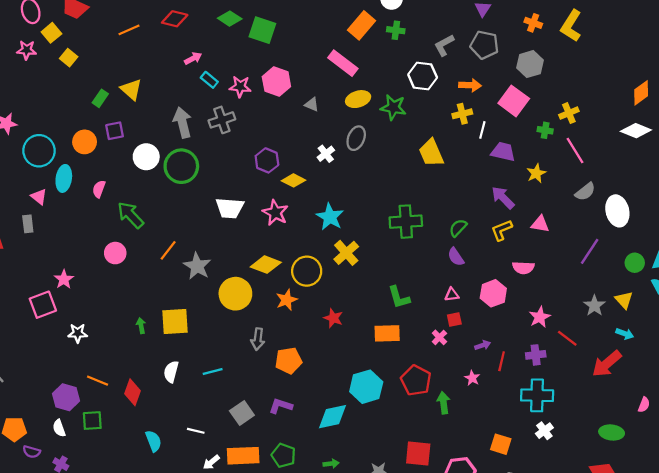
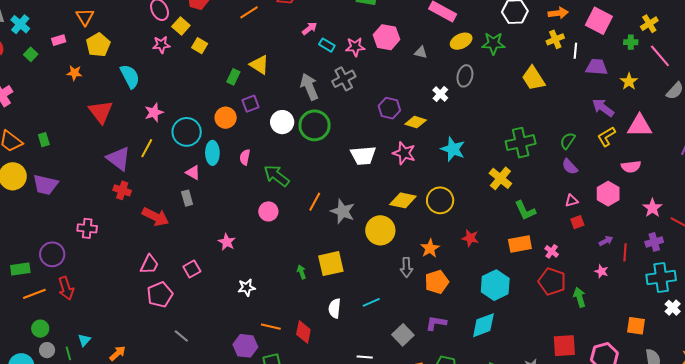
pink triangle: (540, 224) -> (640, 126), size x1.5
yellow cross: (346, 253) -> (500, 178), moved
orange star: (287, 300) -> (430, 248), moved
pink square: (43, 305) -> (192, 269), moved, size x0.7
pink cross: (439, 337) -> (552, 251), moved
cyan hexagon: (366, 387) -> (495, 285), moved

